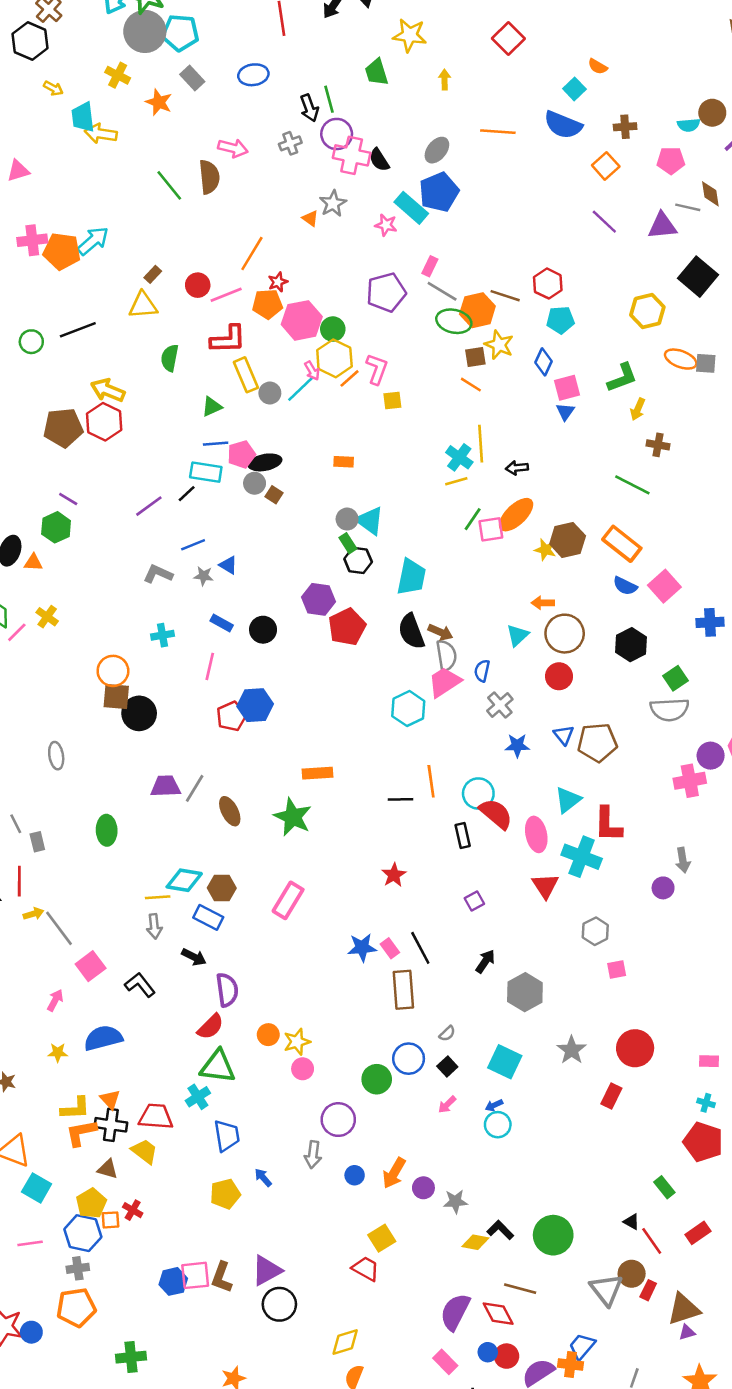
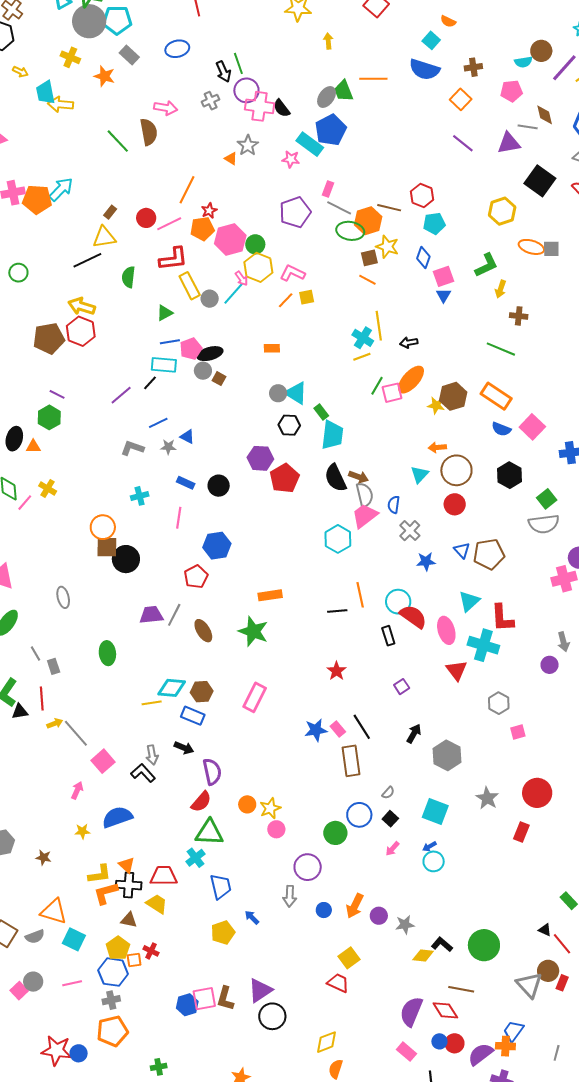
green trapezoid: (377, 72) -> (343, 91), moved
black line: (78, 330) -> (87, 260), moved
pink L-shape: (377, 369) -> (292, 273), turned -80
orange line: (350, 378) -> (286, 300), moved
green rectangle: (348, 543) -> (321, 412), moved
red pentagon: (231, 716) -> (196, 577), moved
gray arrow: (154, 926) -> (152, 755), moved
green cross: (131, 1357) -> (159, 1067), size x0.7

